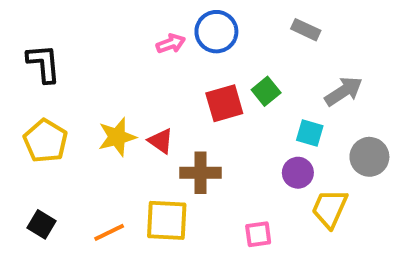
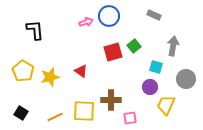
black L-shape: (44, 63) -> (35, 30), moved
gray arrow: (344, 91) -> (173, 46), turned -48
yellow star: (117, 137) -> (50, 77), moved
brown cross: (201, 173) -> (111, 100), moved

